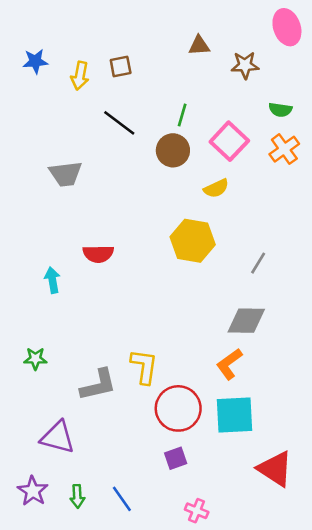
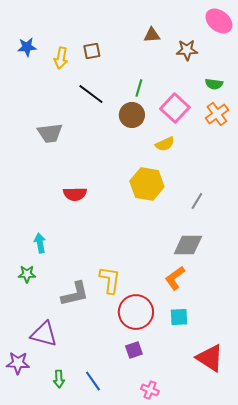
pink ellipse: (287, 27) -> (219, 21), turned -32
cyan arrow: (52, 280) -> (40, 243), moved
cyan square: (235, 415) -> (179, 317), size x0.6
purple star: (33, 491) -> (18, 363), moved, turned -30

